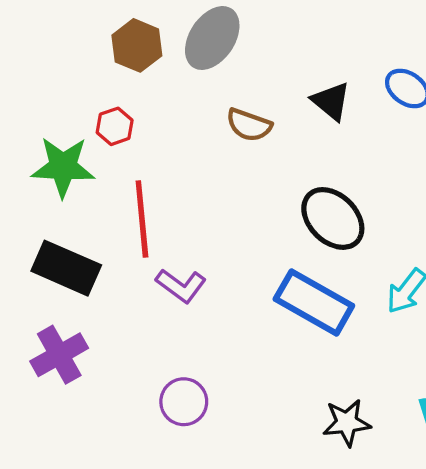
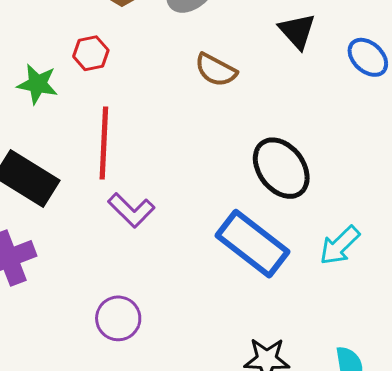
black triangle: (331, 101) -> (297, 31), moved
green star: (63, 167) -> (37, 84), size x0.7

